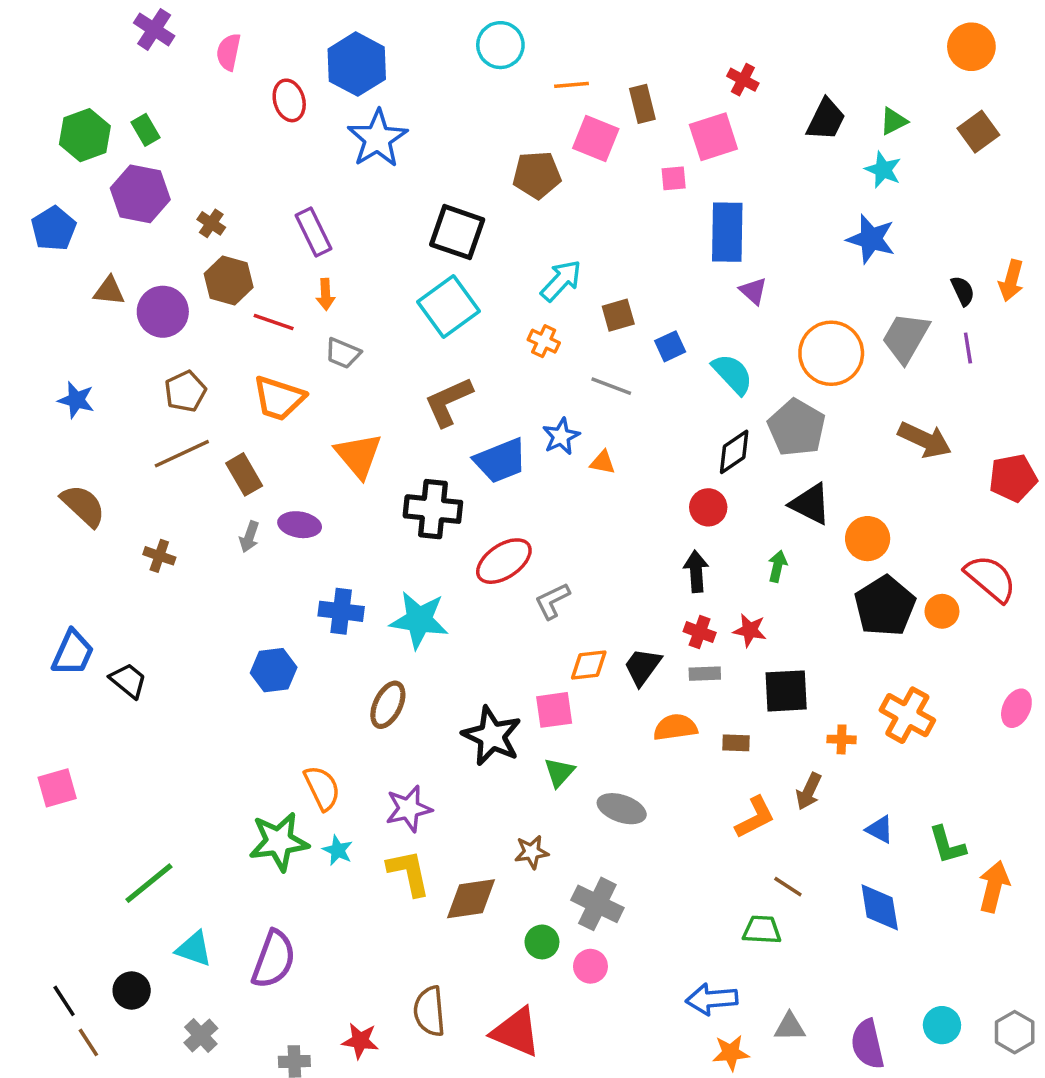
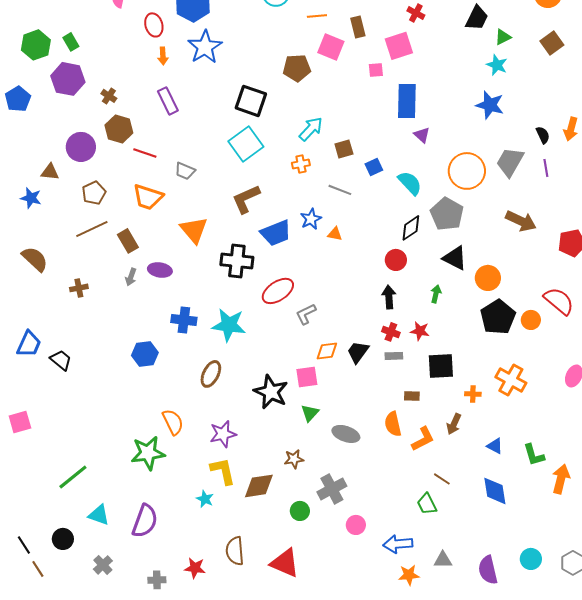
black trapezoid: (826, 119) -> (477, 18), moved
brown triangle: (109, 291) -> (50, 172), moved
orange arrow: (326, 294) -> (163, 56), moved
orange cross: (544, 341) -> (301, 164), turned -36
brown cross: (159, 556) -> (79, 288), turned -30
orange semicircle: (675, 727) -> (393, 424), moved, turned -95
cyan star: (338, 850) -> (205, 499), moved
gray cross: (597, 904) -> (332, 489), turned 36
green trapezoid: (762, 930) -> (427, 504), turned -120
pink circle: (590, 966) -> (356, 525), moved

